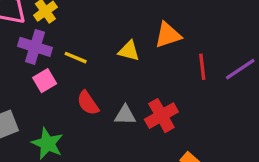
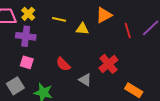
yellow line: (76, 58) -> (59, 19), moved
pink square: (45, 81) -> (27, 62), moved, turned -32
gray triangle: (125, 115) -> (85, 80), moved, turned 40

